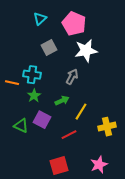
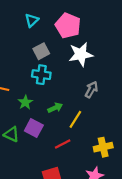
cyan cross: (32, 75) -> (41, 75), moved
gray arrow: (72, 77) -> (91, 90), moved
yellow cross: (107, 127) -> (103, 147), moved

